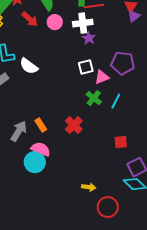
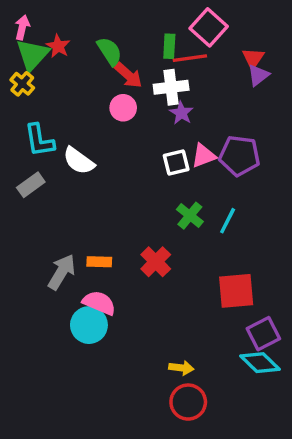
red arrow: (30, 19) -> (128, 75), moved
pink circle: (55, 22) -> (123, 108), moved
pink triangle: (102, 77) -> (204, 156), moved
orange rectangle: (41, 125) -> (99, 262), turned -56
red square: (121, 142) -> (236, 291), size x1.6
red circle: (108, 207) -> (188, 402), moved

